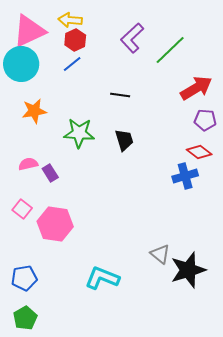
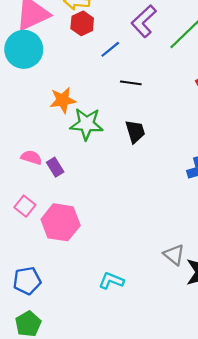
blue line: (72, 64) -> (110, 49), moved
orange star: (34, 111) -> (63, 100), moved
pink semicircle: (28, 164) -> (31, 157), turned 30
cyan L-shape: (102, 278) -> (111, 281), size x0.7

